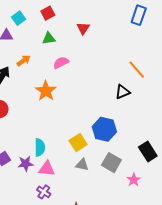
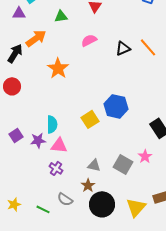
orange arrow: (24, 61) -> (36, 38), size x1.5
pink semicircle: (61, 63) -> (89, 40), moved
black triangle: (123, 92) -> (123, 48), moved
gray square: (111, 163) -> (123, 164), moved
gray triangle: (82, 165) -> (94, 165), moved

